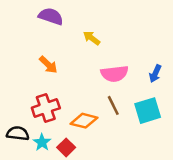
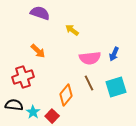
blue arrow: (155, 74) -> (114, 54), moved
red cross: (46, 108) -> (23, 77), moved
orange diamond: (84, 121) -> (66, 95), turned -65

